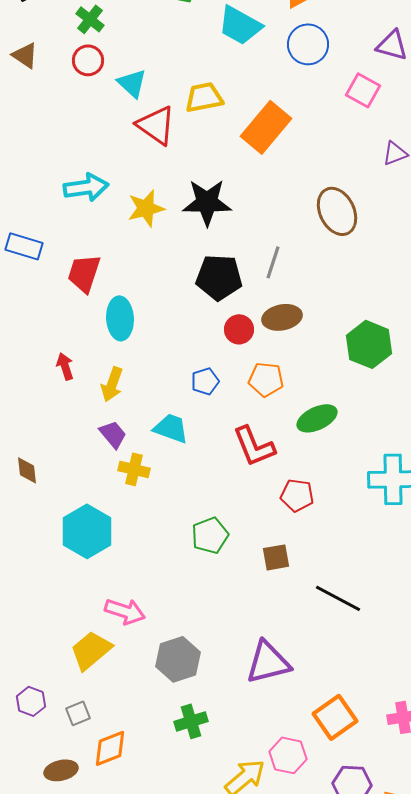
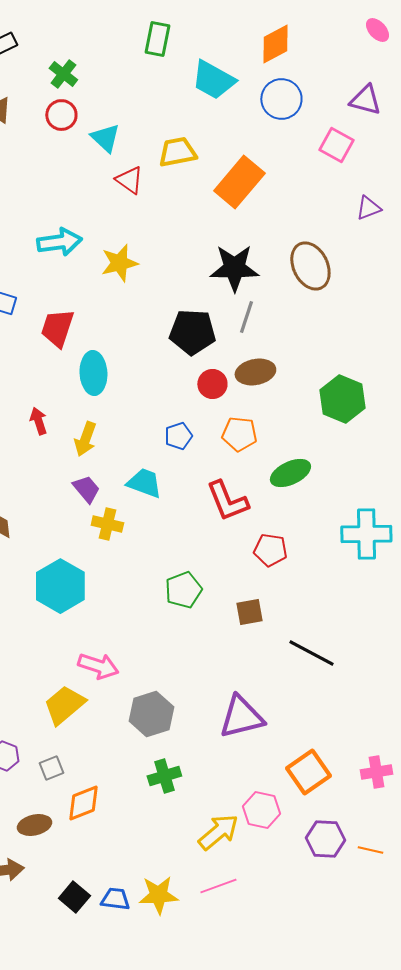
red triangle: (156, 125) -> (129, 180), size x0.7
black star: (207, 202) -> (234, 268), moved

